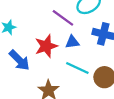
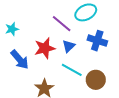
blue triangle: (72, 42) -> (69, 46), turned -40

